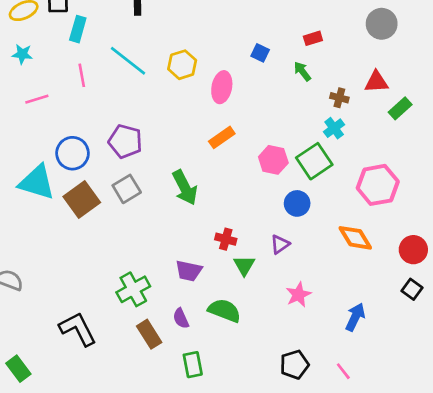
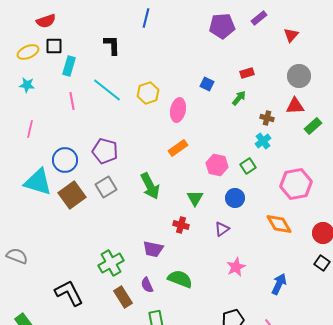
gray circle: (382, 24) -> (299, 76), moved
green arrow: (302, 71) -> (239, 98), turned 77
pink line: (37, 99) -> (30, 129), moved, turned -60
green square: (314, 161) -> (248, 166), size x0.6
green triangle: (244, 266) -> (195, 198), moved

